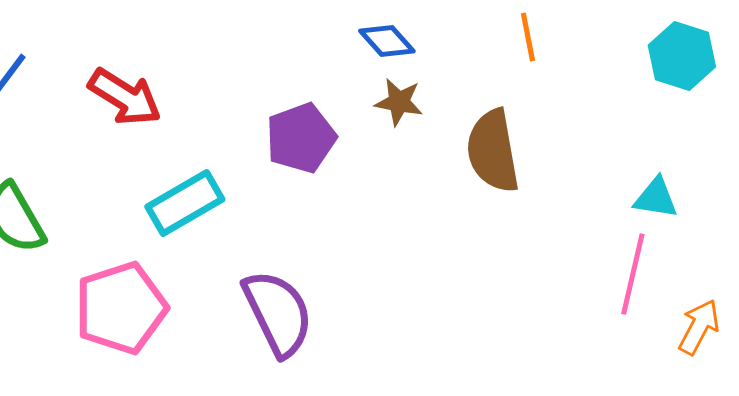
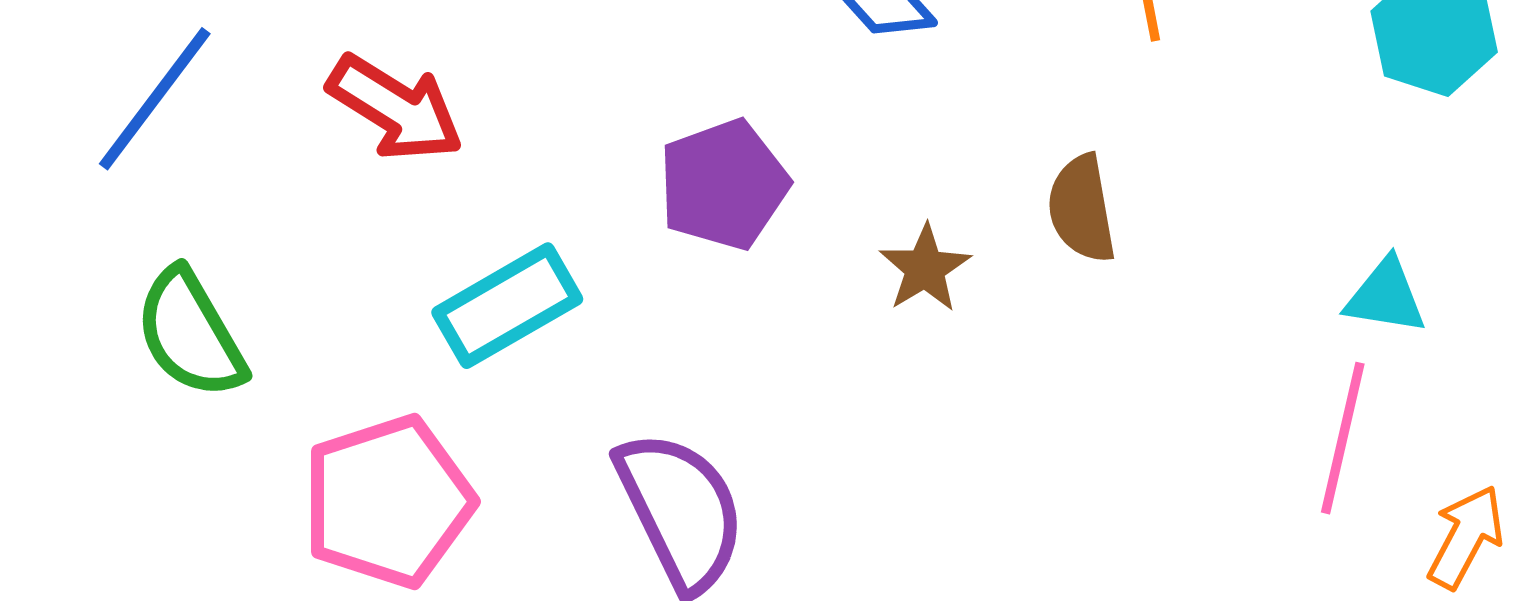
brown star: (399, 102) -> (925, 268), moved, turned 30
brown semicircle: (493, 151) -> (1082, 209), size x0.7

